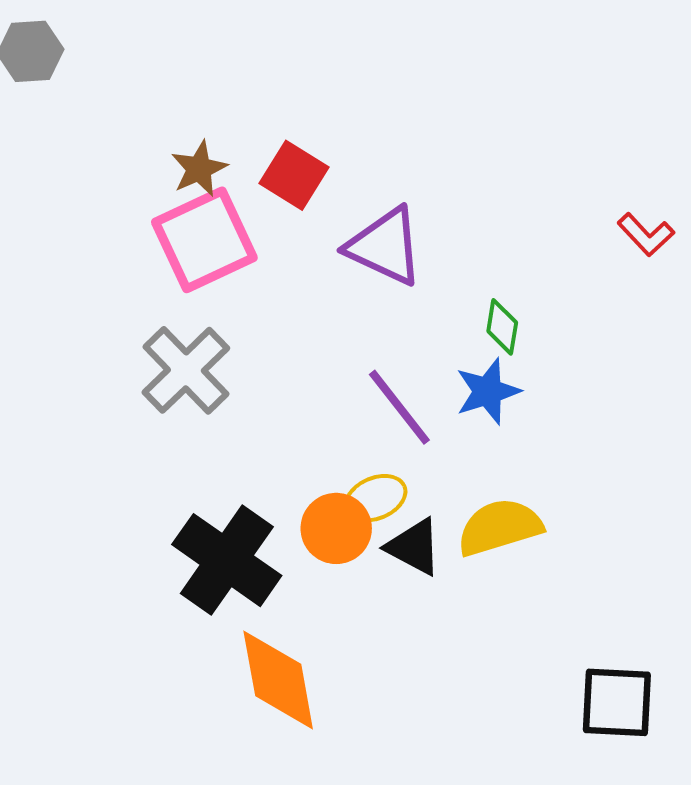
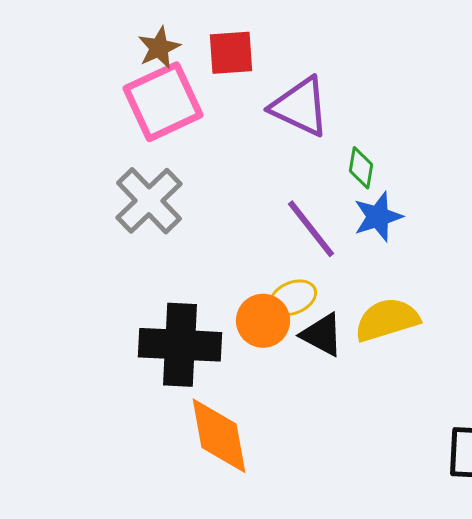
red square: (294, 175) -> (231, 53), turned -36
green diamond: (502, 327) -> (361, 168), moved
black cross: (227, 560) -> (180, 345), turned -32

